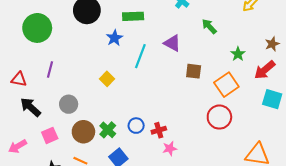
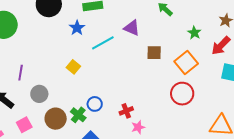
cyan line: (140, 56) -> (103, 43), turned 45
purple line: (50, 69) -> (21, 73), moved
blue circle: (136, 126) -> (95, 104), moved

